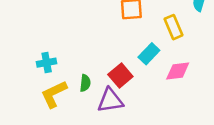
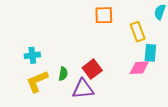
cyan rectangle: (149, 54) -> (150, 53), moved, turned -42

